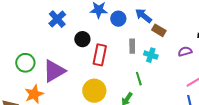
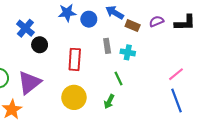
black circle: (82, 39) -> (40, 45), moved
purple semicircle: (185, 51) -> (156, 21), moved

